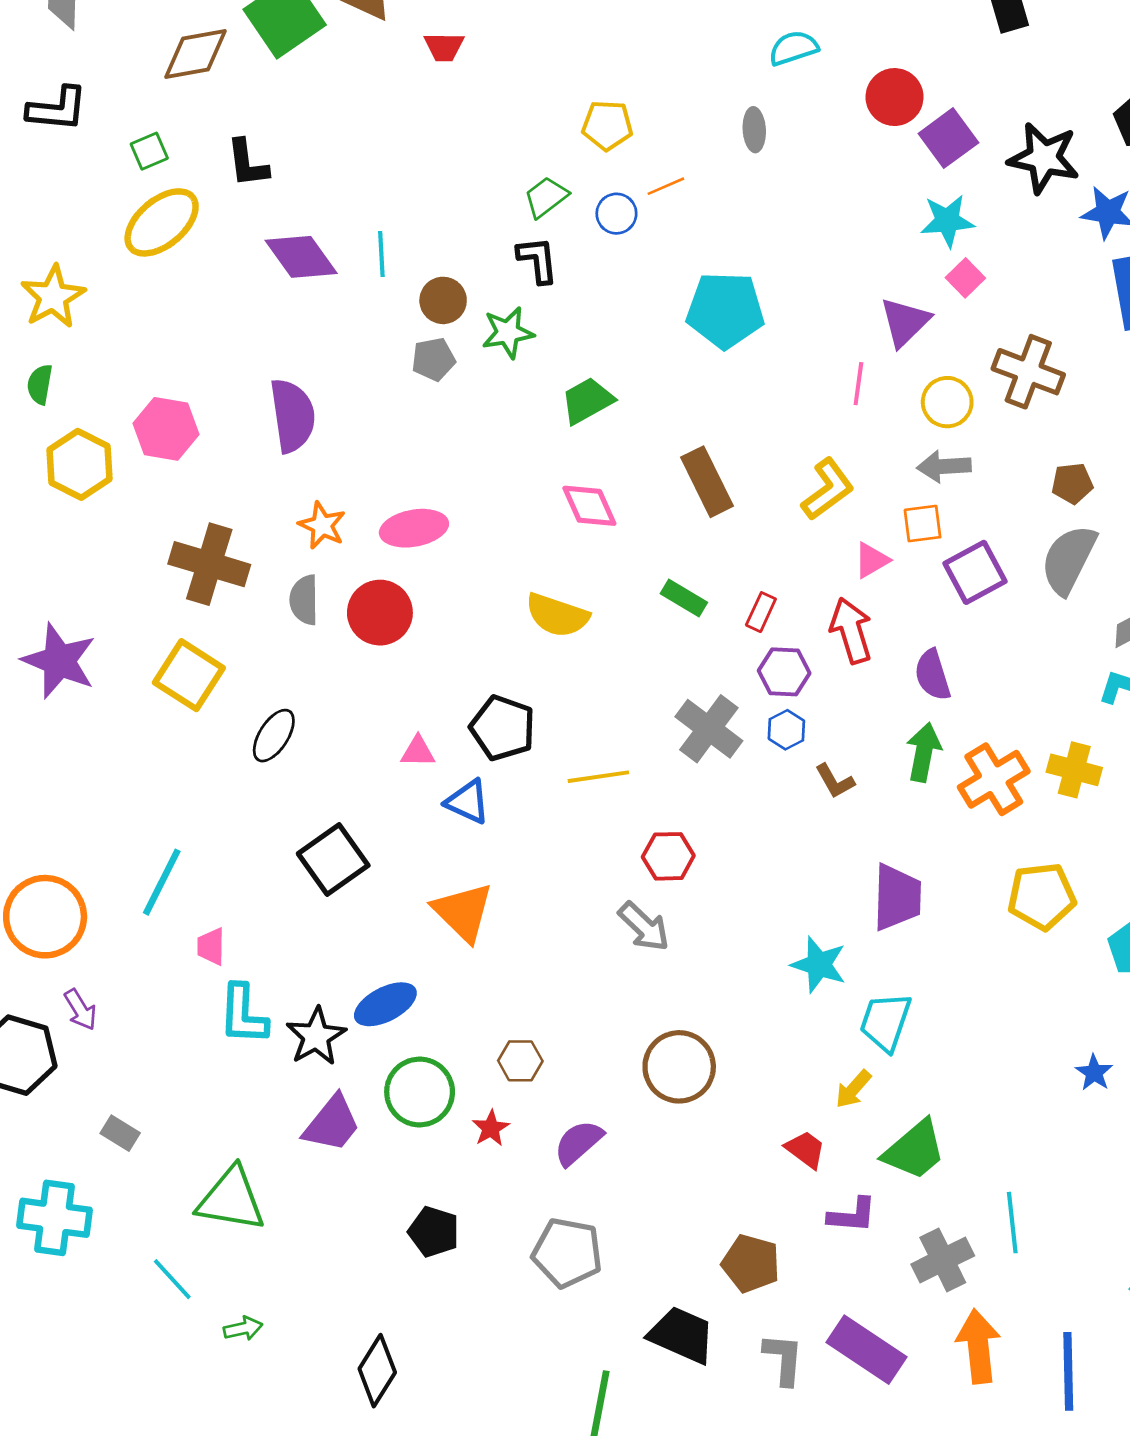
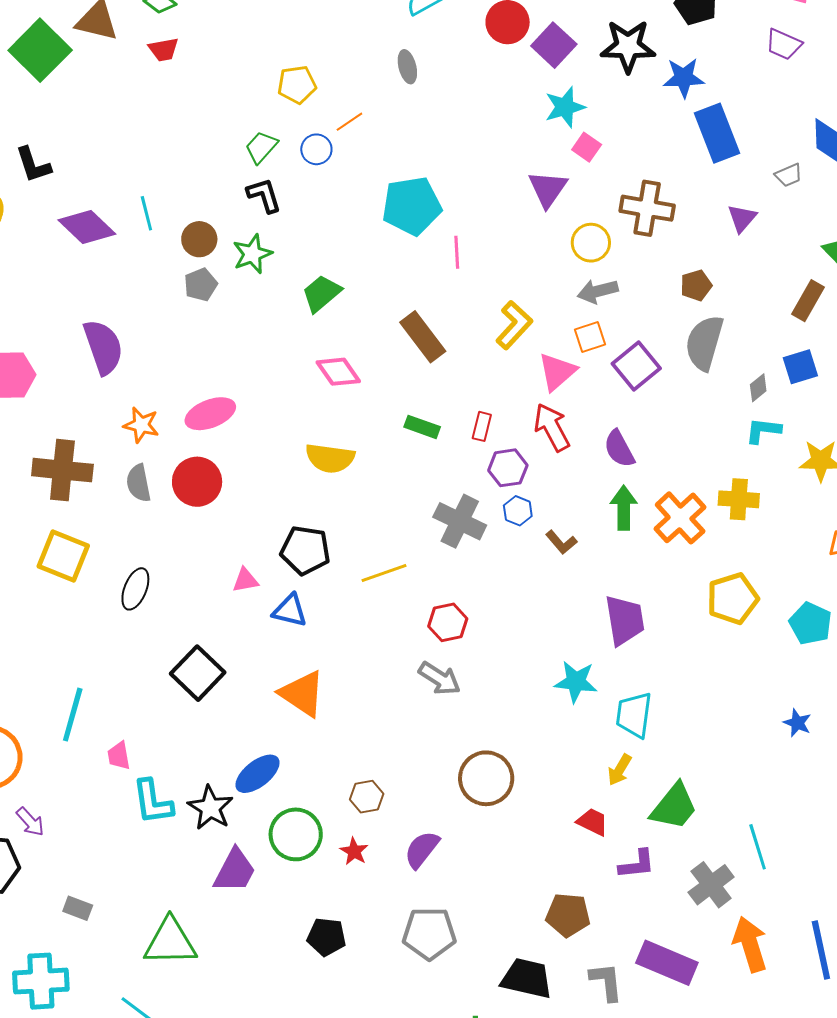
pink line: (858, 384) -> (457, 252), moved
pink triangle: (872, 560) -> (557, 372), size x1.4

